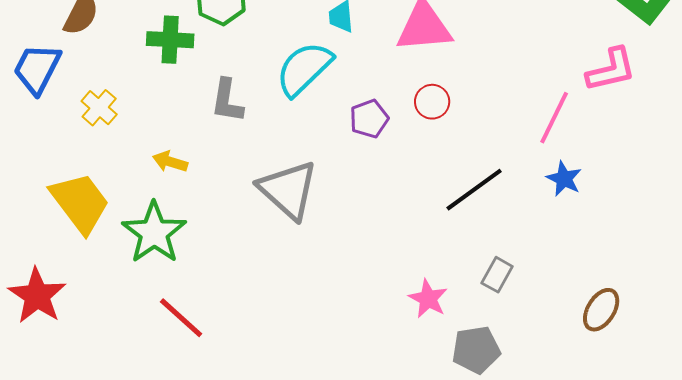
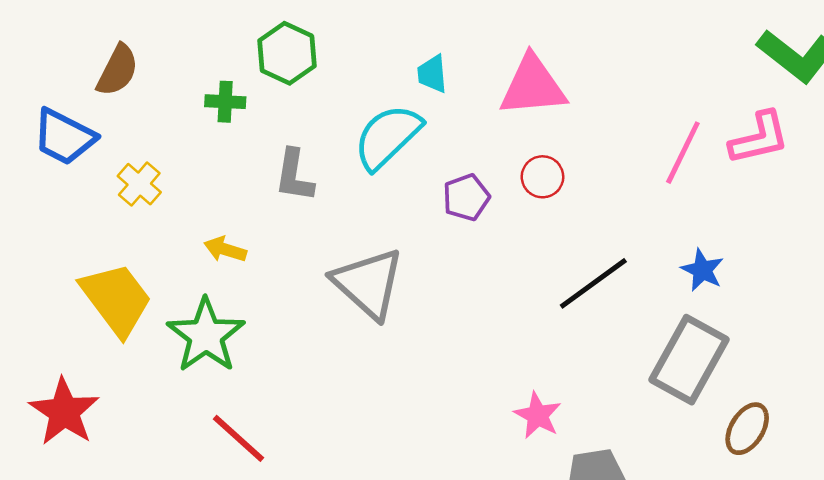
green cross: (170, 40) -> (225, 102), size x0.7
blue trapezoid: (37, 69) -> (64, 137), turned -90
pink line: (554, 118) -> (683, 153), moved
gray rectangle: (497, 275) -> (689, 360), moved, size x2.0

